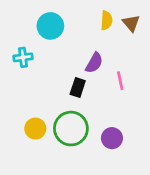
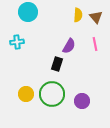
cyan circle: (50, 26) -> (28, 12), moved
pink line: (120, 81) -> (95, 44), moved

